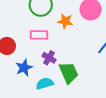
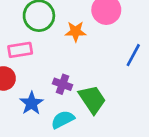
pink rectangle: (39, 35) -> (20, 50), moved

